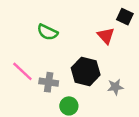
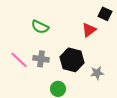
red triangle: (106, 36) -> (89, 30), turned 35
gray cross: (49, 82) -> (41, 59), moved

